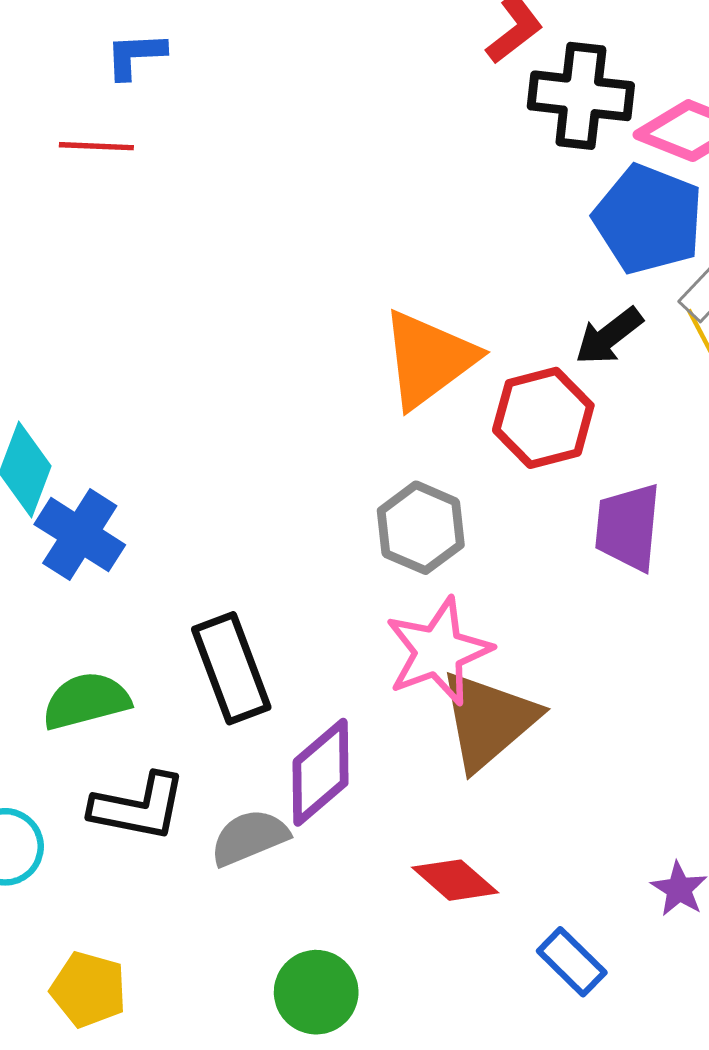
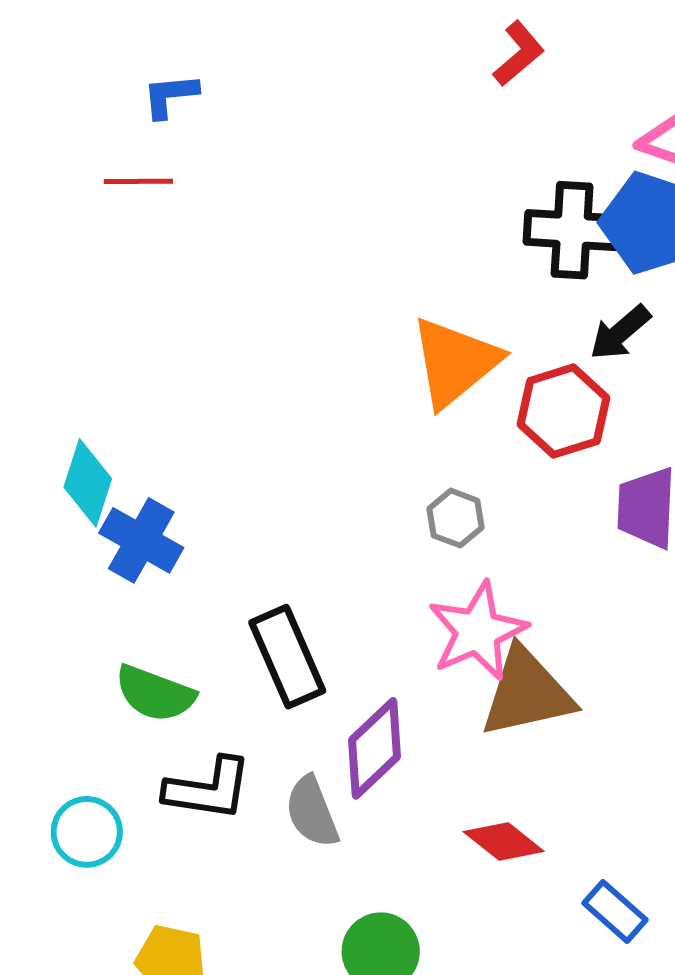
black cross: (581, 96) -> (572, 230), moved
gray hexagon: (421, 528) -> (455, 518), size x0.7
green semicircle: (86, 701) -> (155, 693), turned -142
brown triangle: (488, 720) -> (527, 693), turned 31
gray semicircle: (249, 837) -> (312, 812), turned -86

